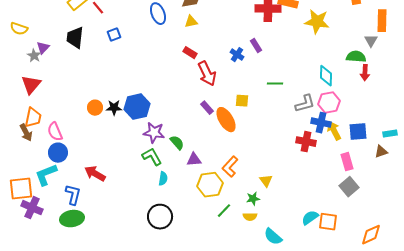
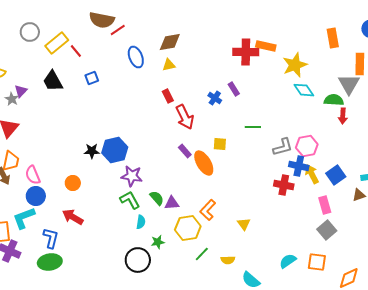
yellow star: (317, 22) -> (295, 65), turned -30
black trapezoid: (75, 38) -> (53, 81), turned -35
gray triangle: (371, 41) -> (349, 84), size x1.6
red rectangle: (190, 53) -> (168, 96), turned 32
cyan diamond: (326, 76) -> (304, 90), moved, turned -35
orange circle: (95, 108) -> (73, 183), moved
blue square: (358, 132) -> (336, 175), turned -30
green semicircle: (177, 143) -> (157, 198), moved
green star: (253, 199) -> (158, 242), moved
orange square: (328, 222) -> (317, 262), moved

